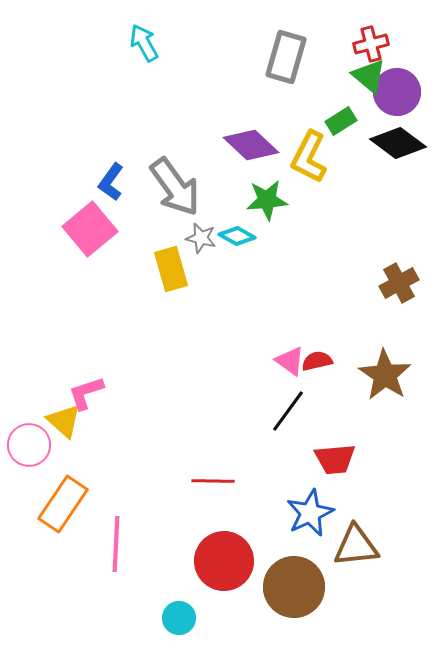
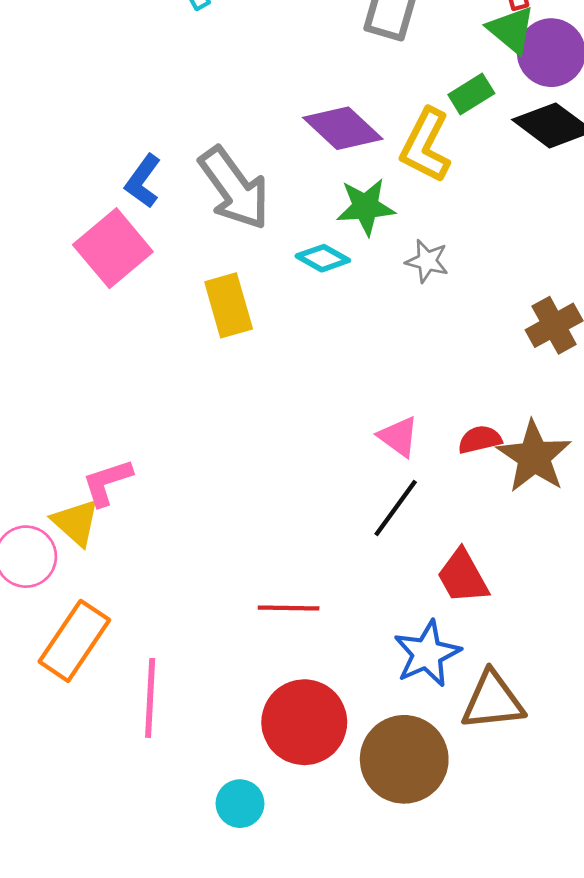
gray star: (201, 238) -> (427, 261), moved
red semicircle: (317, 361) -> (480, 440), moved
red trapezoid: (335, 459) -> (463, 577), turned 66

